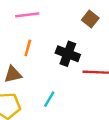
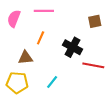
brown square: (90, 19) -> (95, 21), turned 32

